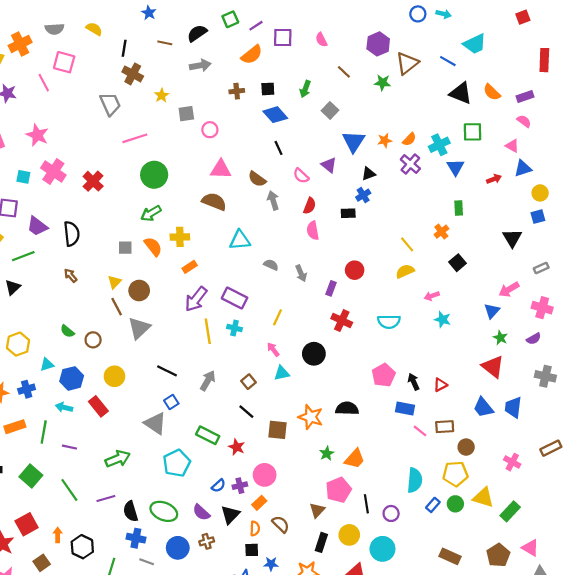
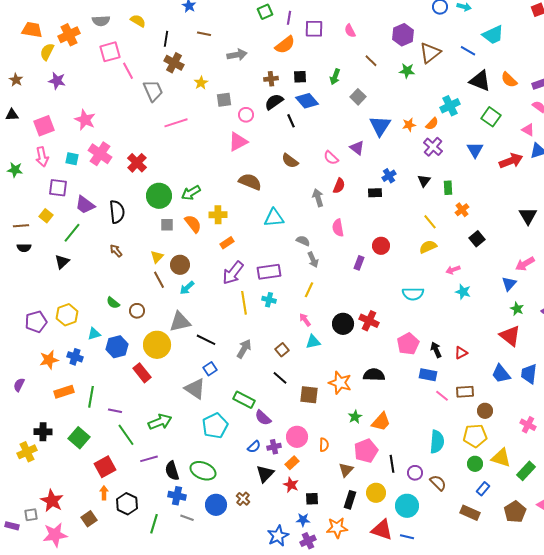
purple line: (256, 26) -> (289, 18), turned -48
black semicircle: (197, 33) -> (274, 102), moved
pink square: (64, 62) -> (110, 52), turned -30
pink line: (44, 83) -> (128, 71), moved
green square: (473, 132) -> (491, 117), turned 36
cyan cross: (439, 145) -> (450, 106), moved
black line: (278, 148) -> (291, 121), moved
pink triangle: (221, 169) -> (238, 142), moved, turned -30
black triangle: (369, 174) -> (424, 181), moved, turned -32
green circle: (154, 175) -> (159, 196), moved
red arrow: (494, 179) -> (511, 161), size x1.6
gray arrow: (273, 200) -> (318, 198), moved
green rectangle: (459, 208) -> (448, 188), moved
pink semicircle: (313, 230) -> (338, 228), moved
green line: (23, 256) -> (72, 233), turned -30
gray arrow: (301, 273) -> (313, 260), moved
purple rectangle: (235, 298) -> (269, 272), turned -35
red cross: (342, 321) -> (369, 321), moved
gray triangle: (139, 328) -> (180, 322), moved, turned 30
yellow circle: (114, 376) -> (157, 345), size x1.4
blue cross: (27, 389) -> (75, 357), turned 35
cyan arrow: (64, 407) -> (187, 288), moved, turned -56
red star: (237, 447) -> (291, 485), moved
green line: (69, 490) -> (126, 435), moved
blue rectangle: (433, 505) -> (483, 489), moved
purple semicircle: (201, 512) -> (263, 418), moved
red square: (27, 524) -> (105, 467), moved
brown semicircle: (281, 524) -> (438, 483), moved
orange semicircle: (255, 528) -> (324, 445), moved
brown cross: (207, 541) -> (243, 499), turned -32
black square: (252, 550) -> (312, 499), moved

